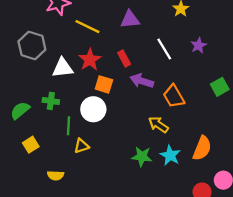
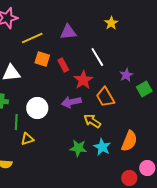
yellow line: (87, 27) -> (32, 38), turned -50
purple star: (199, 45) -> (126, 75), moved
red star: (90, 60) -> (83, 80), moved
purple arrow: (142, 81) -> (71, 102), moved, turned -30
orange square: (104, 84) -> (42, 59), moved

